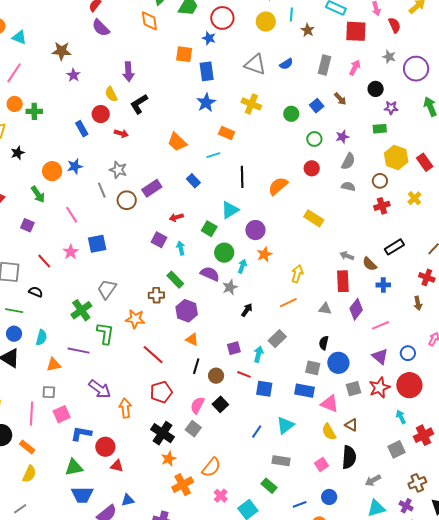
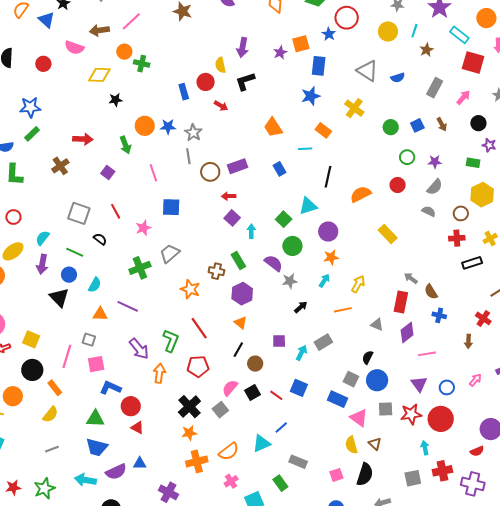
orange square: (184, 54) -> (301, 44), turned -36
purple star: (73, 75) -> (280, 53), moved
gray star: (118, 170) -> (193, 133), moved
red arrow: (176, 217) -> (229, 196), moved
black rectangle: (394, 247) -> (472, 263), moved
pink star: (71, 252) -> (143, 228), moved
cyan arrow: (242, 266) -> (324, 281), moved
green L-shape: (105, 333) -> (171, 341), moved
red line: (244, 374) -> (276, 395), moved
cyan triangle: (285, 425) -> (261, 444), moved
gray line: (20, 509) -> (52, 449), moved

